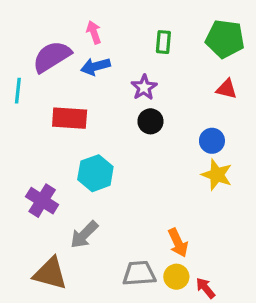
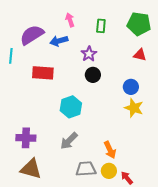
pink arrow: (94, 32) -> (70, 20), moved
cyan hexagon: (95, 173) -> (71, 107), moved
purple cross: (42, 201) -> (26, 138), moved, turned -30
gray arrow: (84, 235) -> (69, 141), moved

